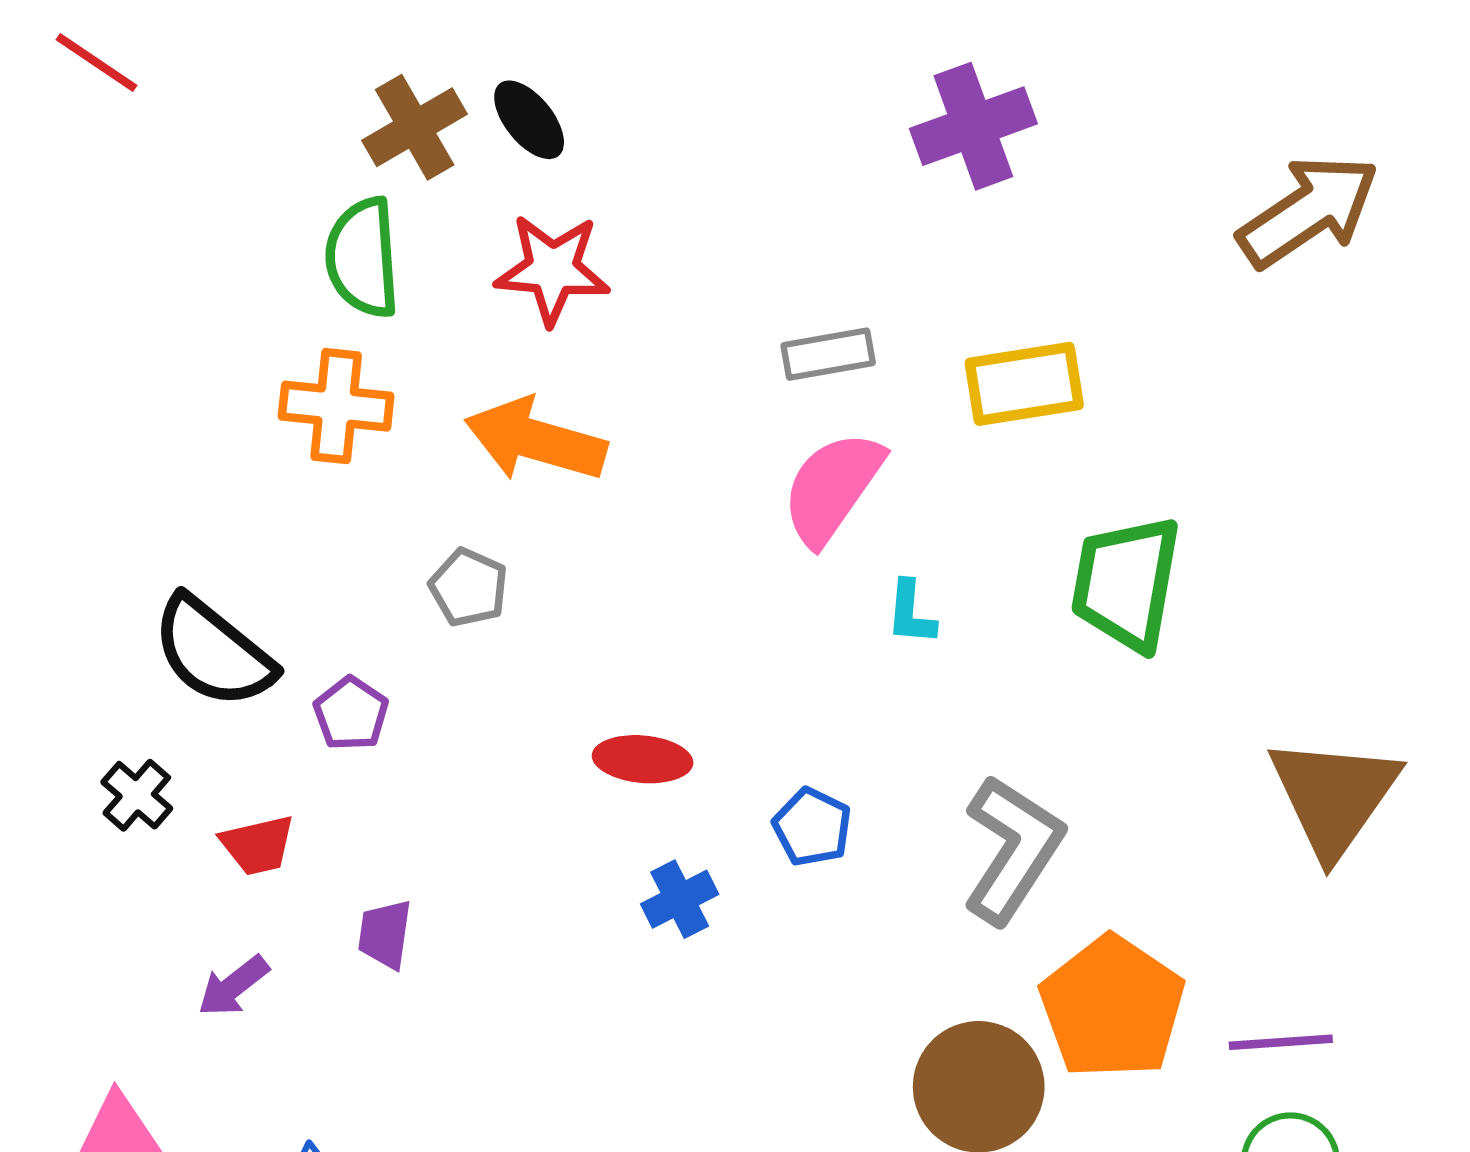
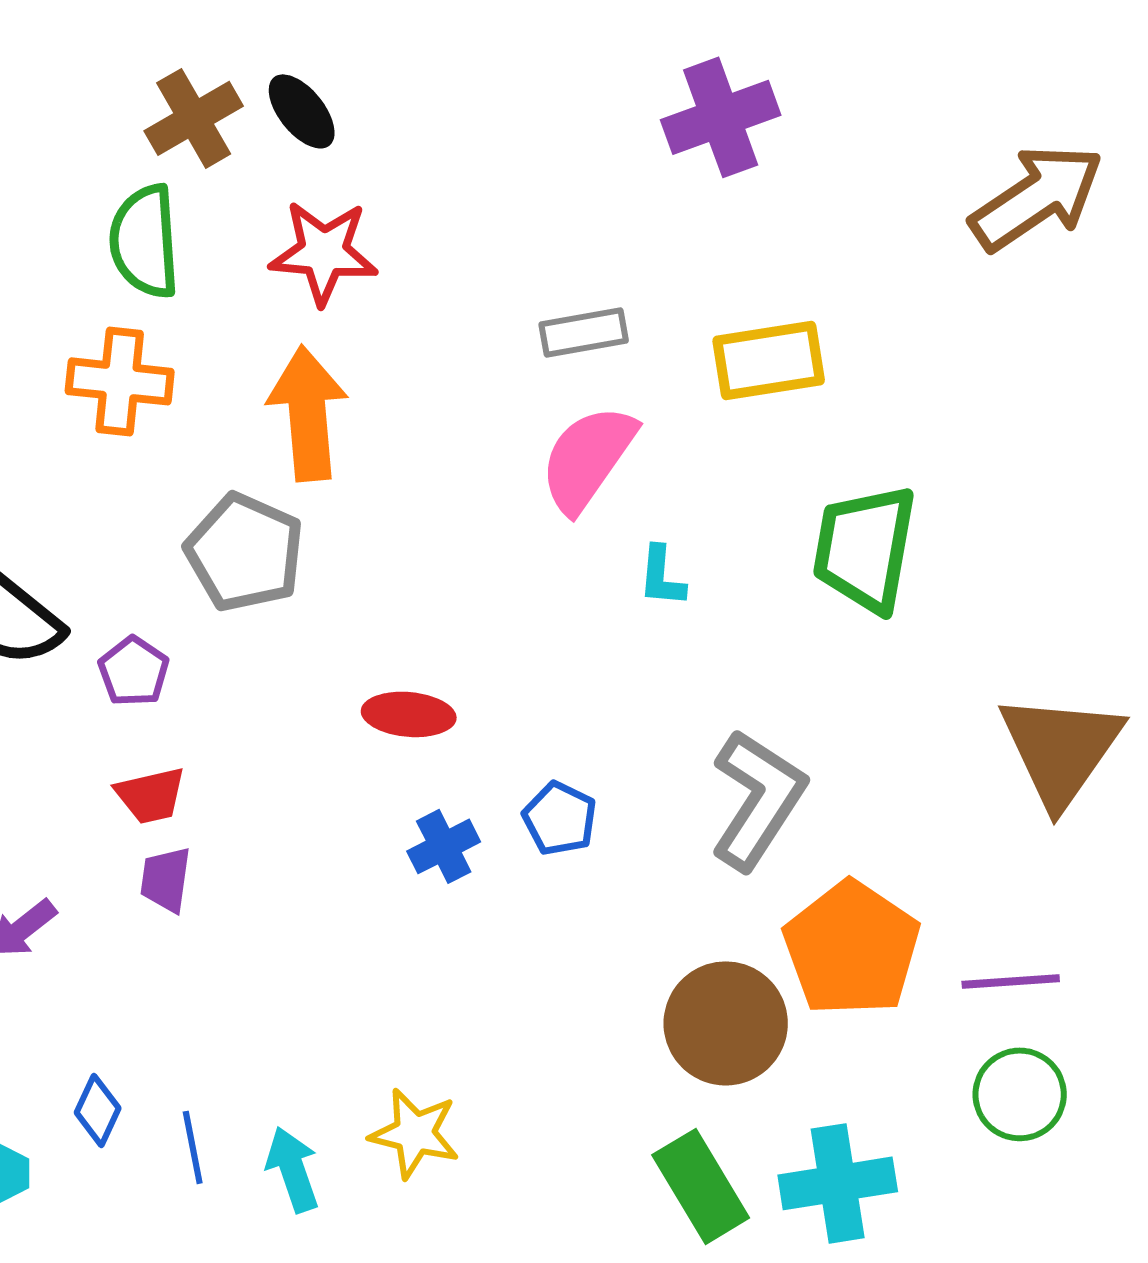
orange arrow: (535, 440) -> (308, 413), turned 69
gray pentagon: (469, 587) -> (245, 552), size x1.6
blue pentagon: (812, 827) -> (560, 818), moved
red trapezoid: (258, 845) -> (151, 795), moved

